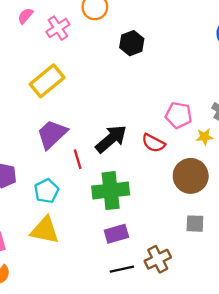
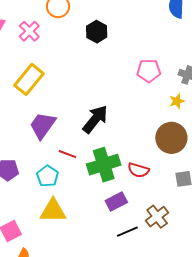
pink pentagon: (179, 115) -> (149, 71), moved
red semicircle: (153, 143) -> (138, 170), moved
red line: (78, 159) -> (67, 154), moved, turned -42

